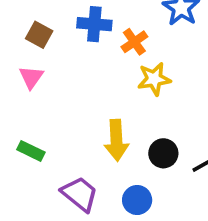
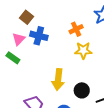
blue cross: (94, 24) -> (39, 36), moved
green rectangle: (31, 151) -> (13, 58), moved

